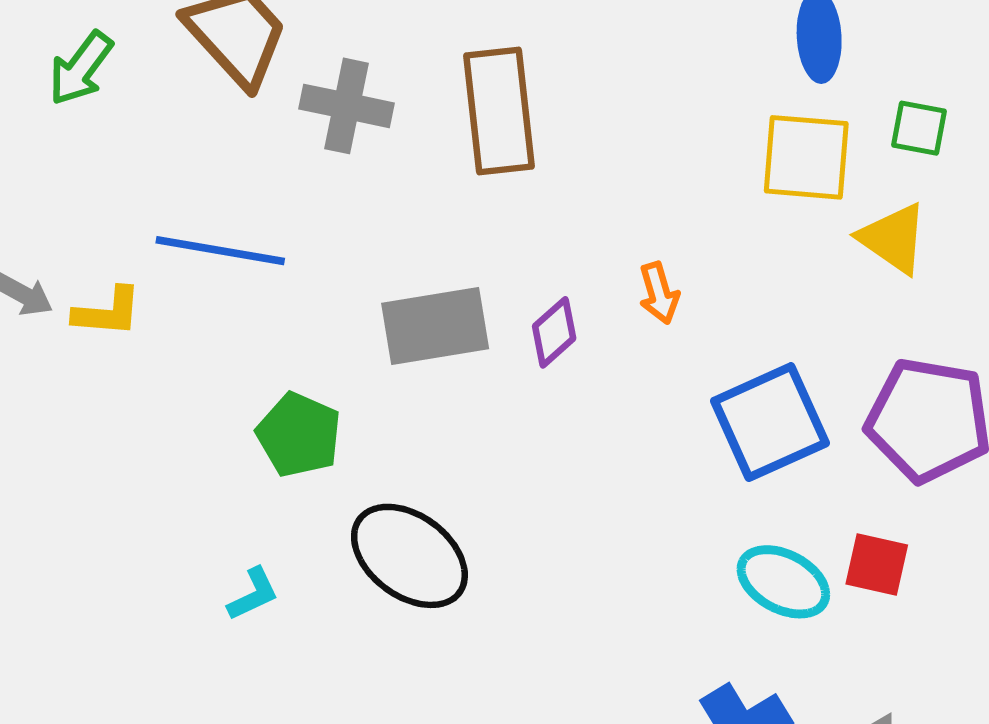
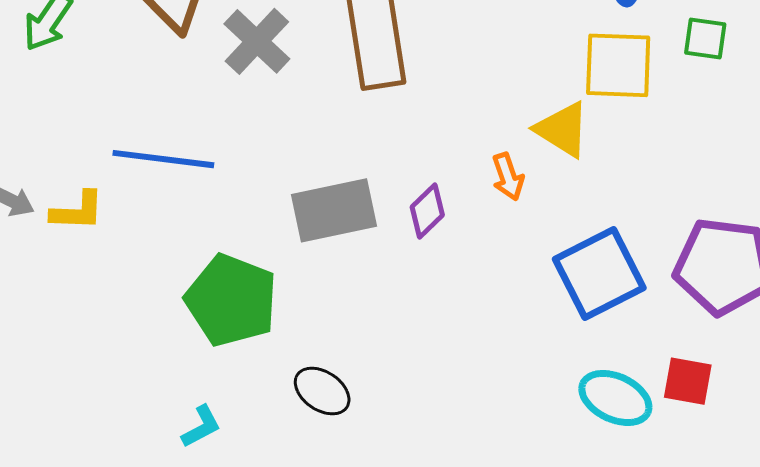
gray cross: (347, 106) -> (257, 41), turned 34
yellow triangle: (893, 238) -> (562, 130), moved
green pentagon: (299, 435) -> (231, 300), size x1.4
black ellipse: (409, 556) -> (322, 391), size x0.6

